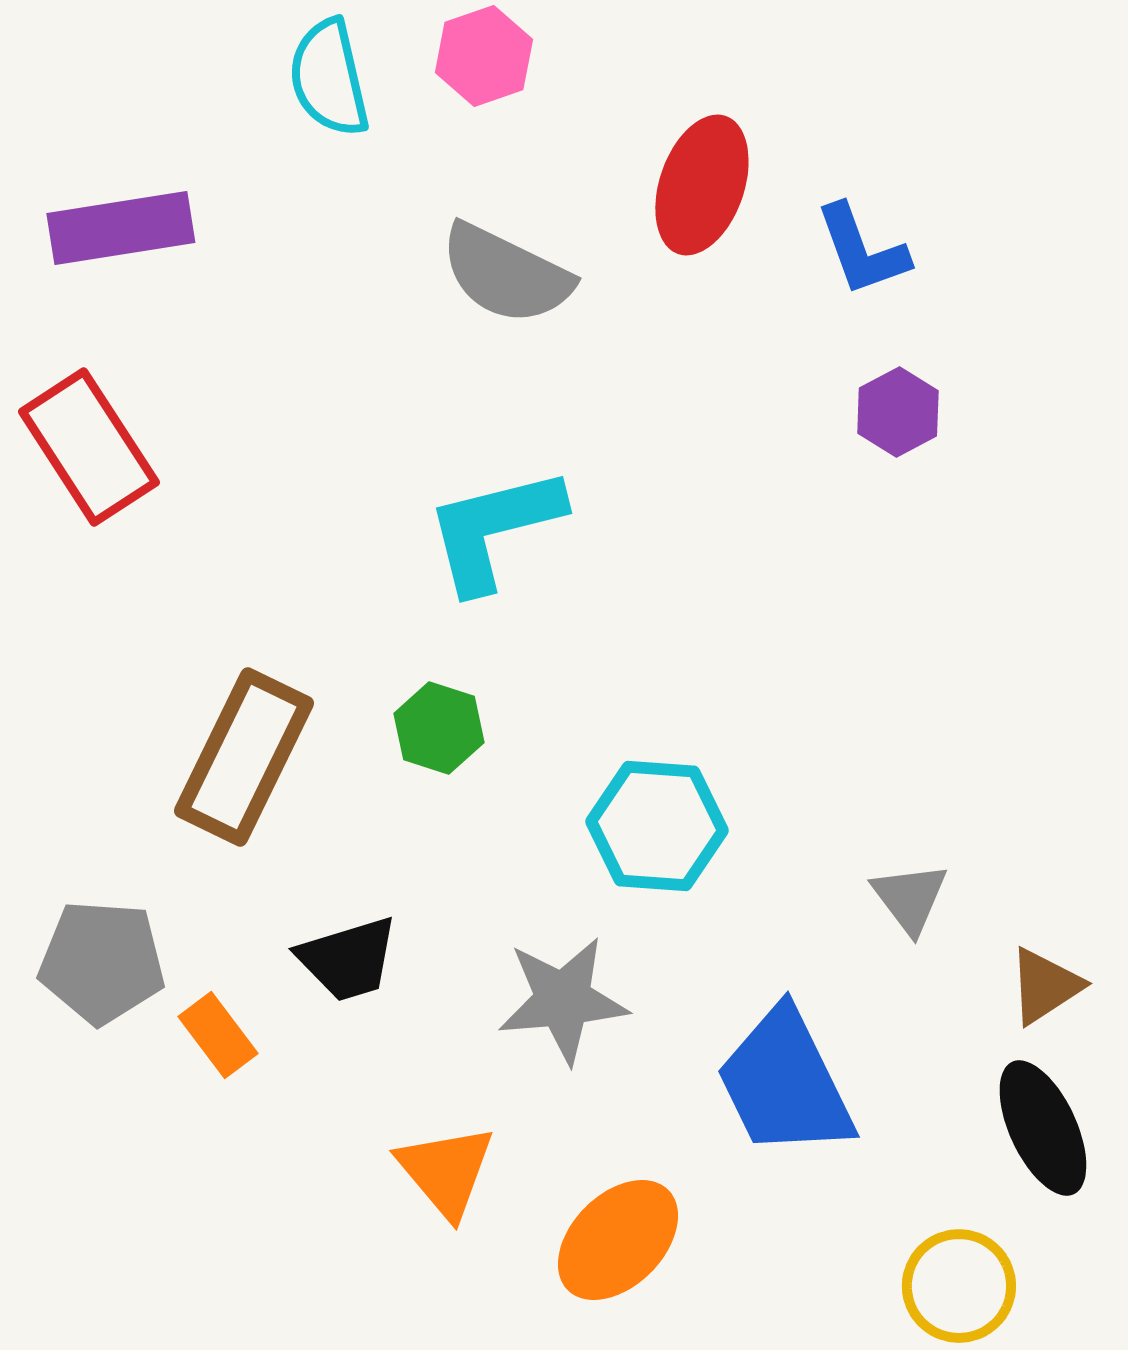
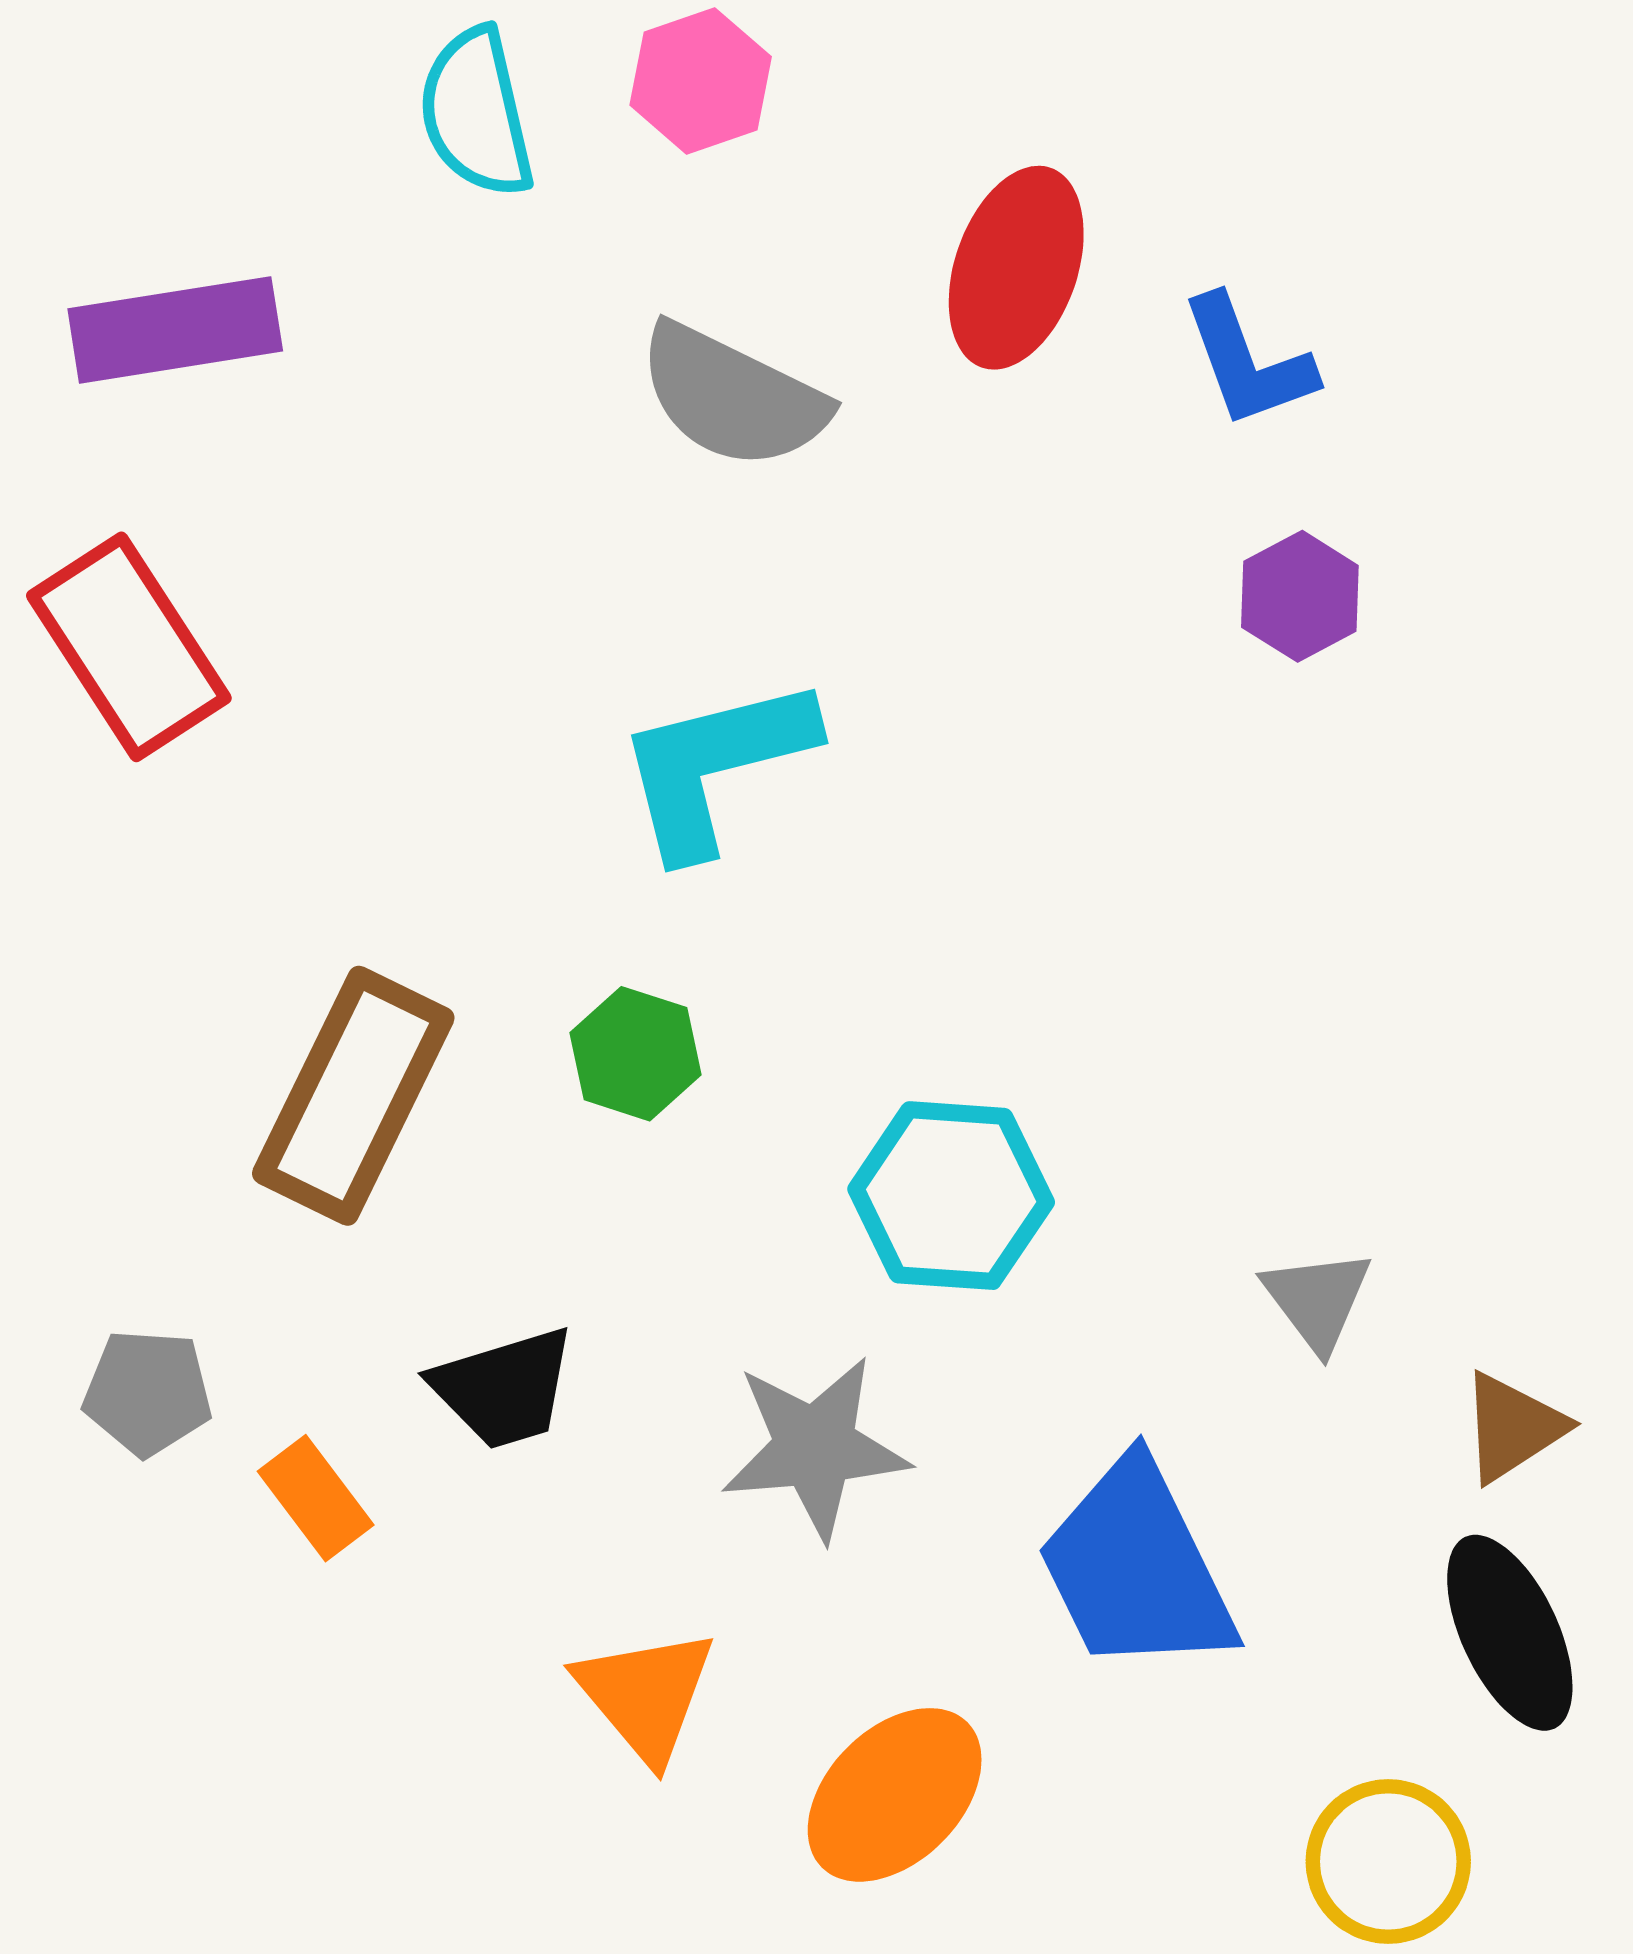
gray pentagon: (102, 962) -> (148, 1392), size x0.7

